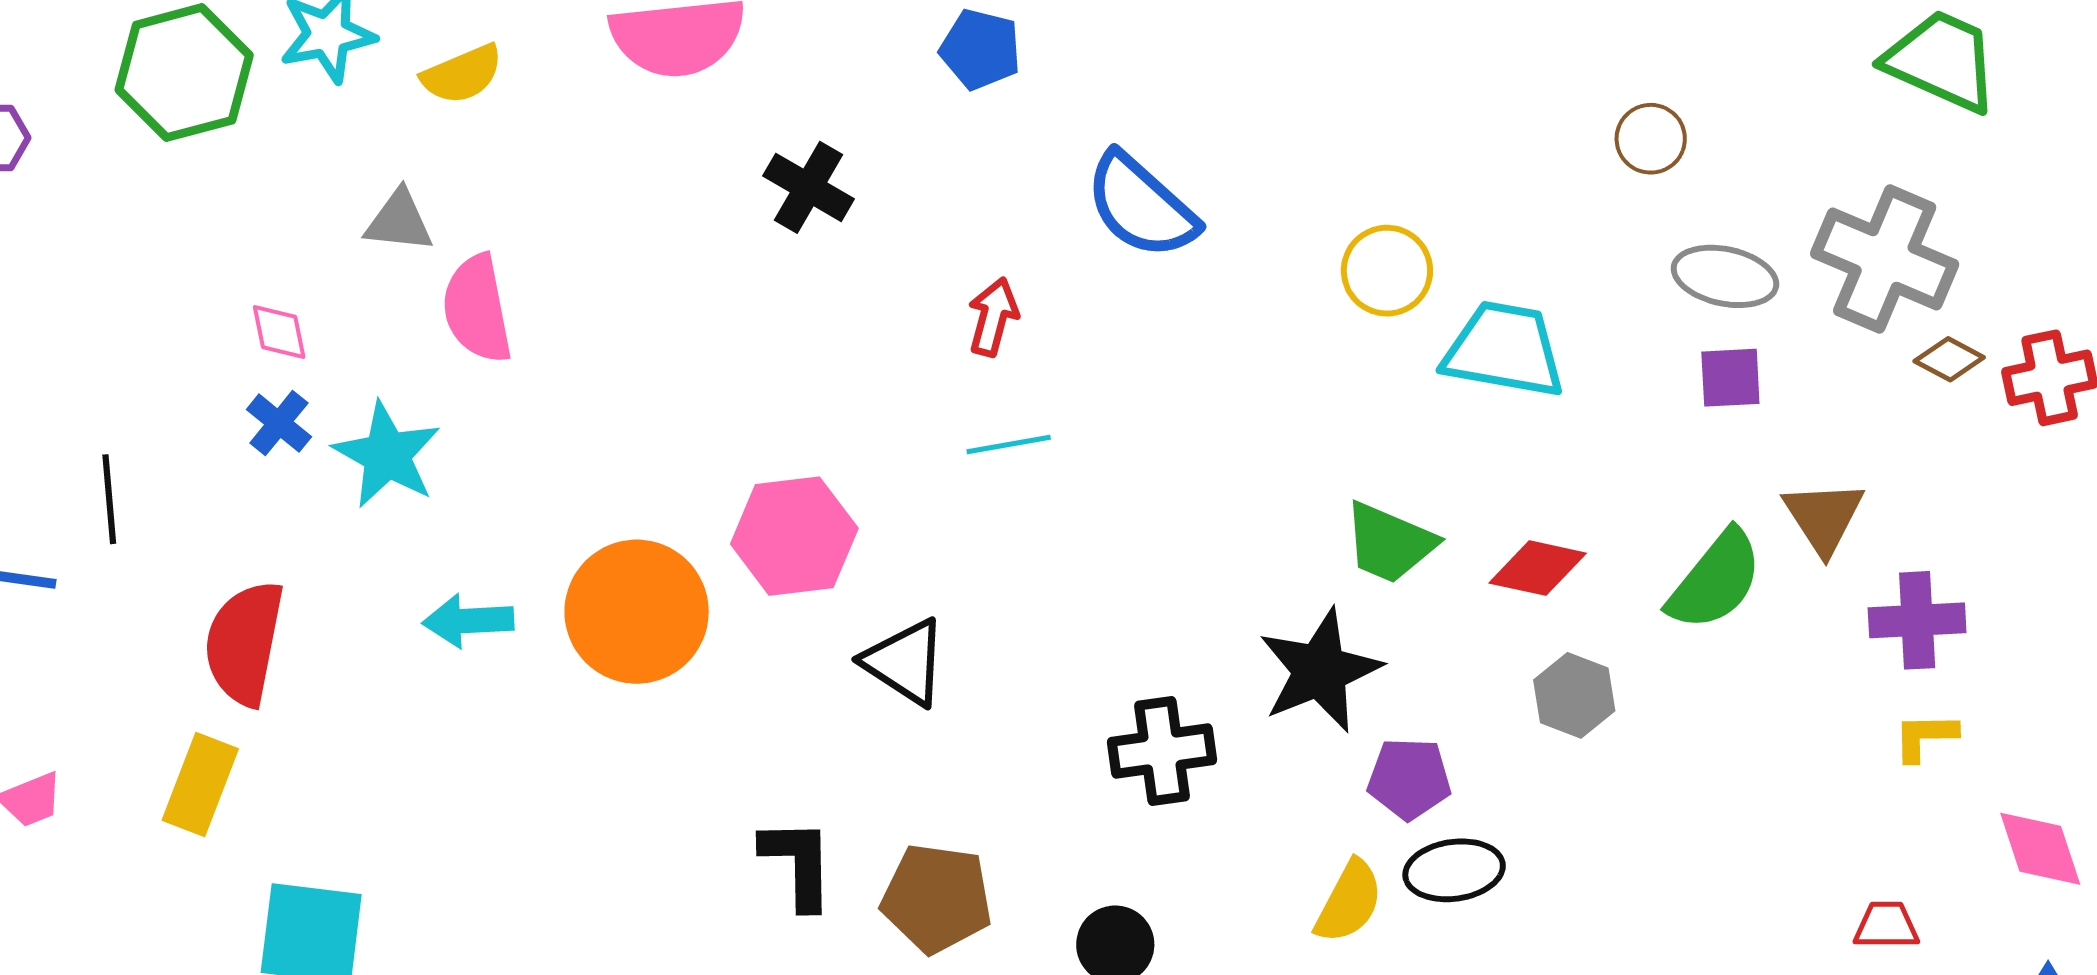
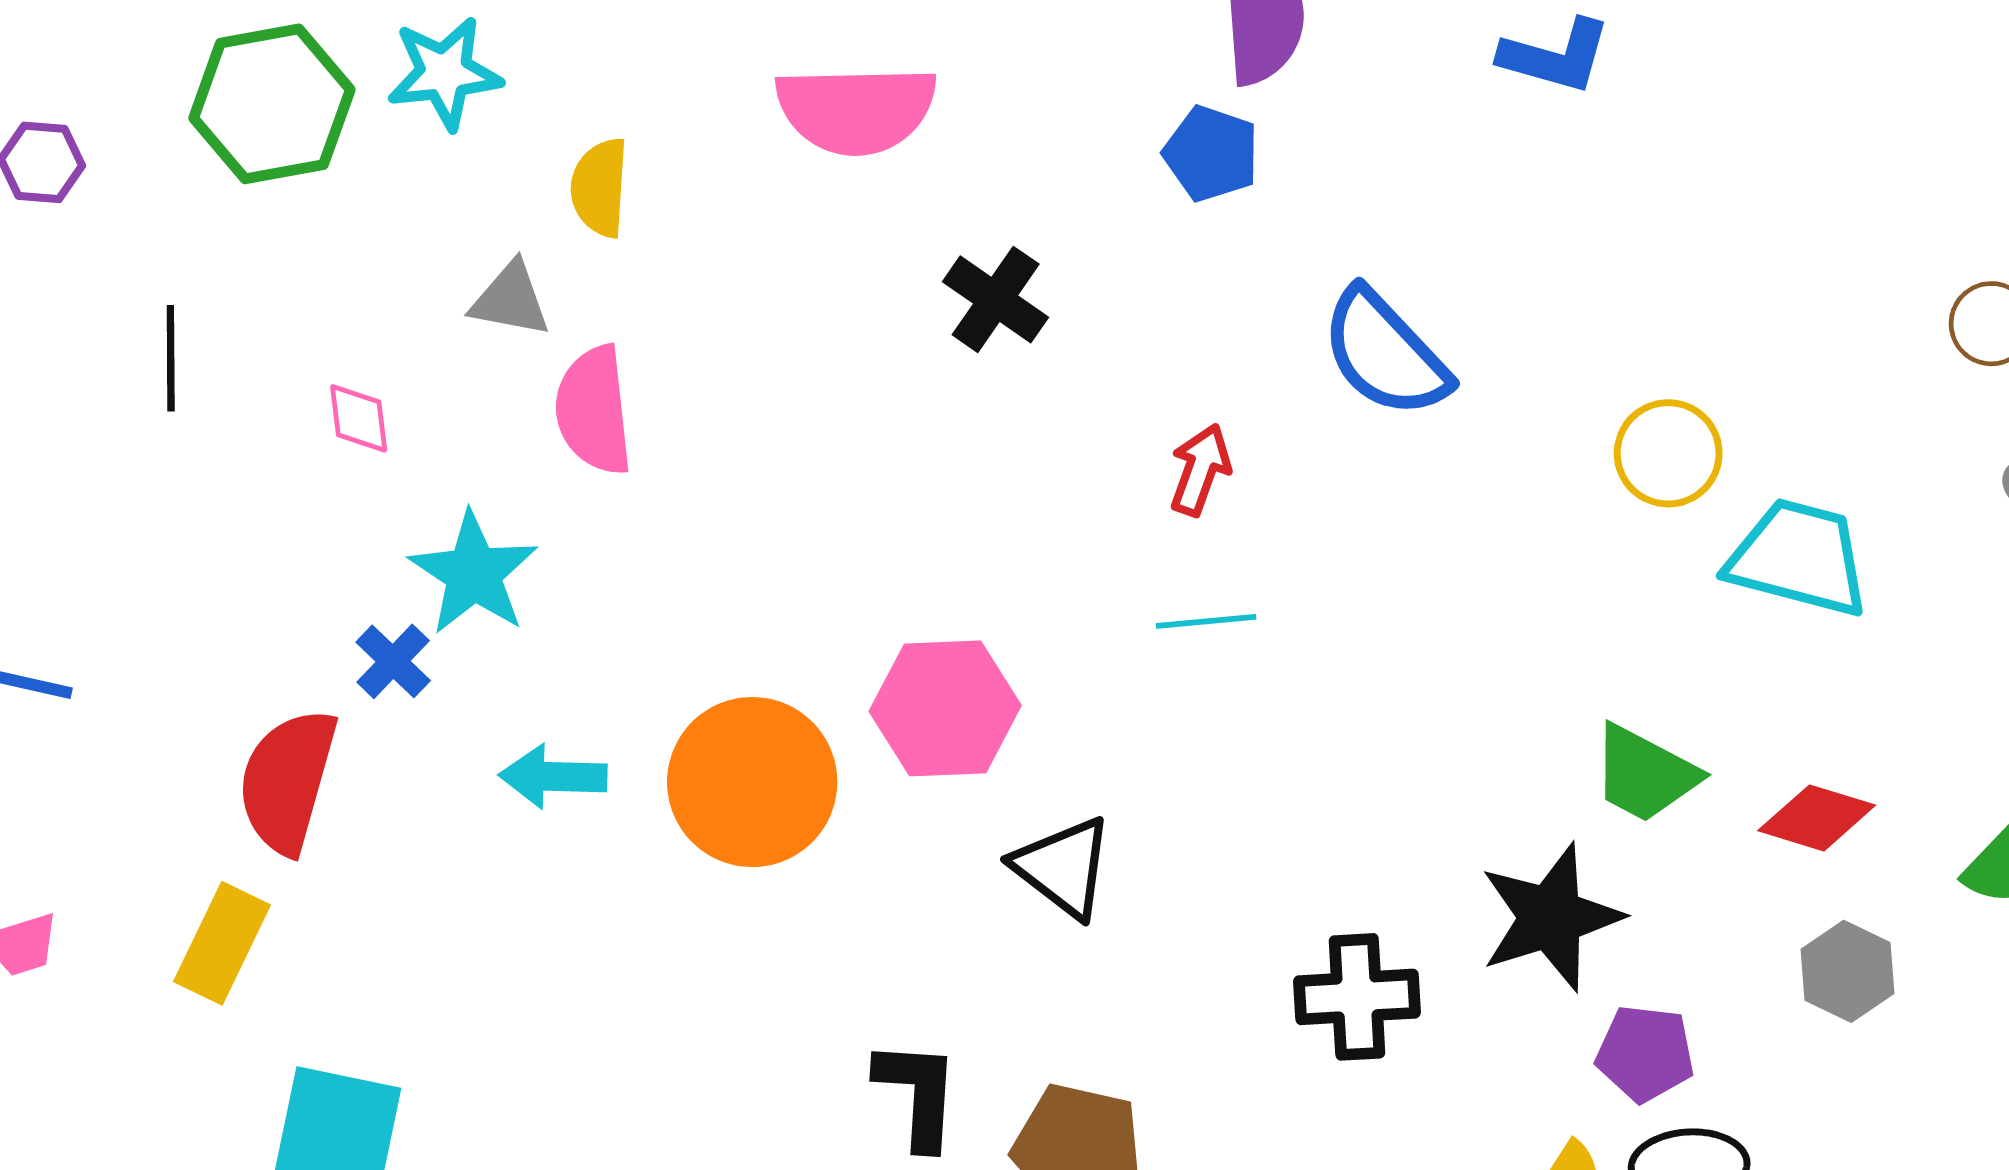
yellow semicircle: (462, 74) -> (600, 188), moved, turned 112
blue cross: (279, 423) -> (393, 661), moved
black line: (109, 499) -> (171, 358), moved

